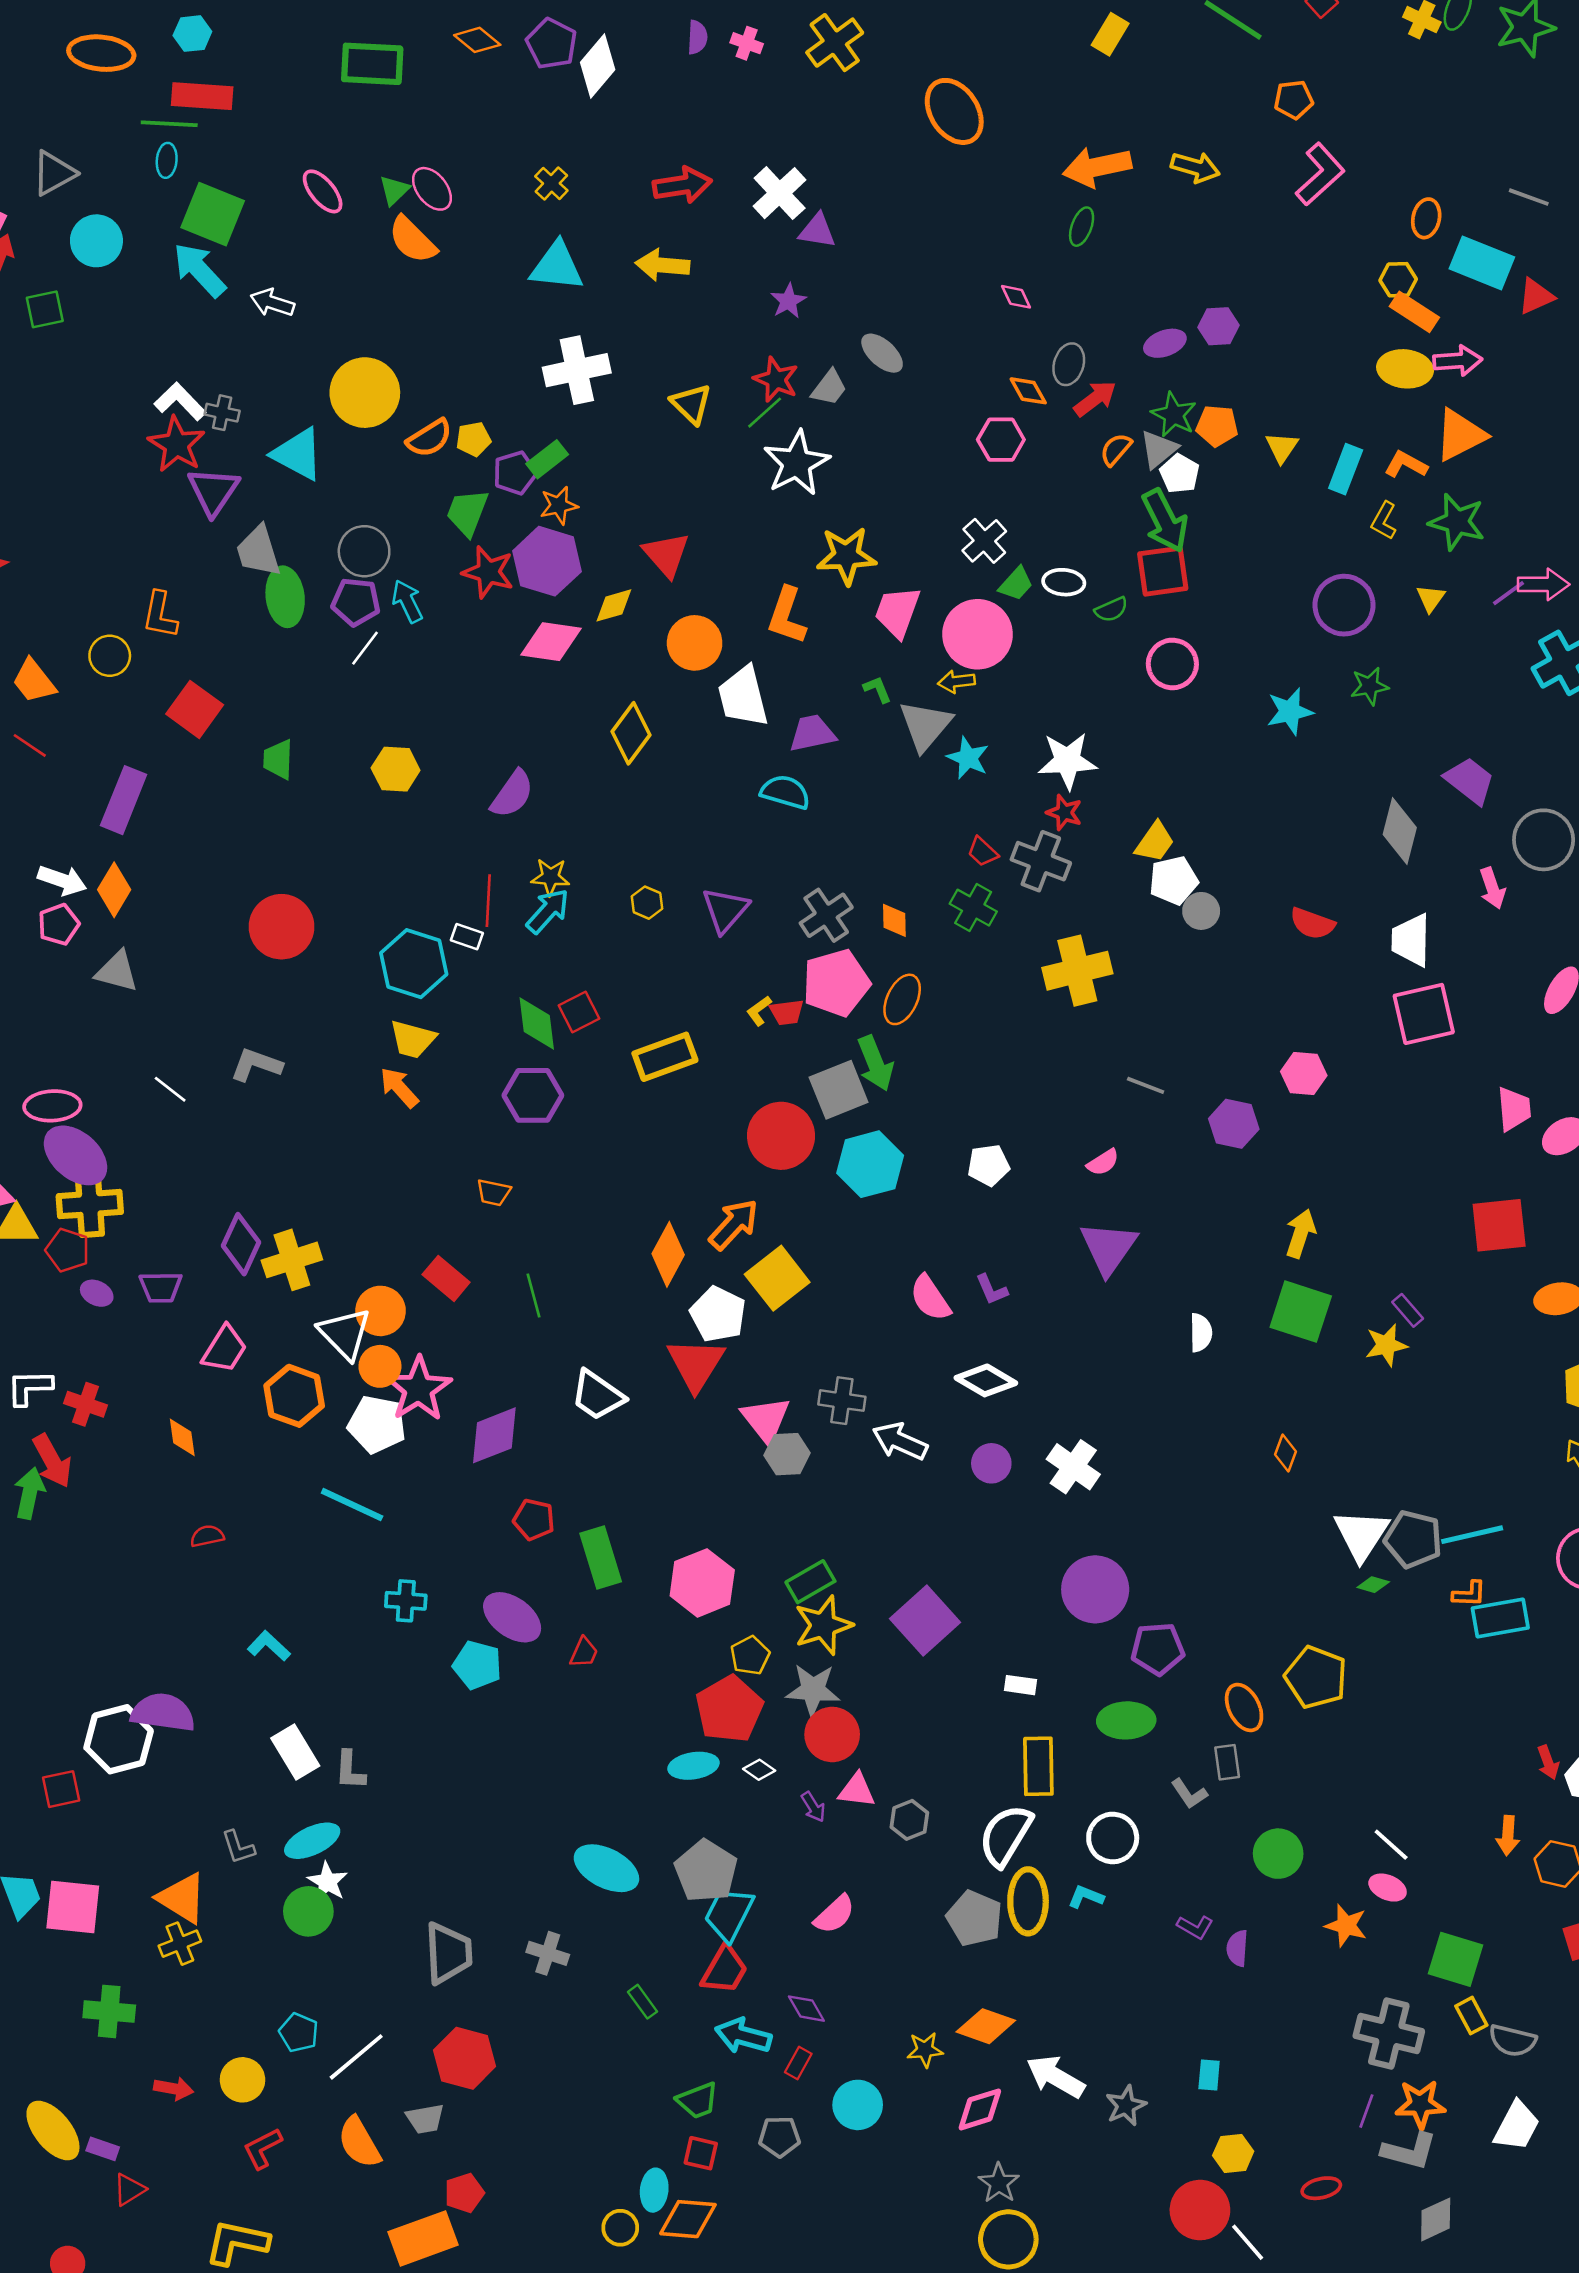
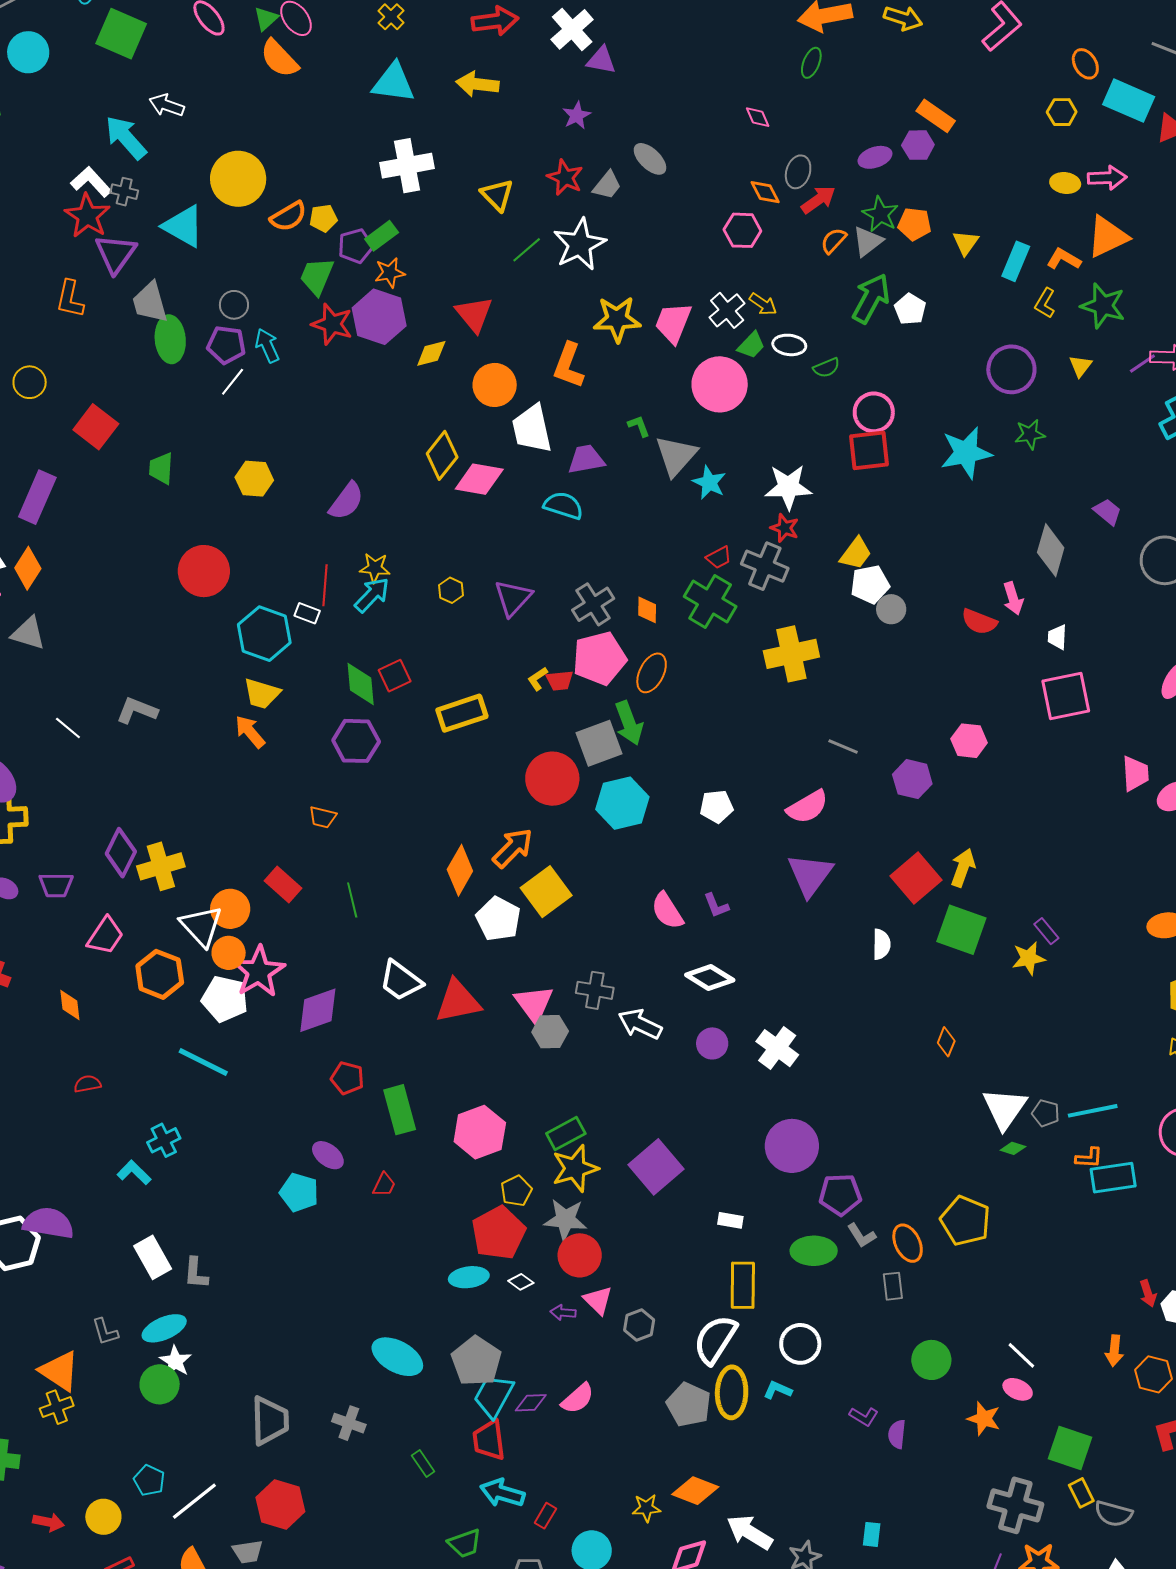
orange ellipse: (1426, 218) -> (1085, 64), turned -44
cyan arrow: (199, 270) -> (126, 138), moved
orange rectangle: (1414, 312) -> (936, 116), moved
yellow ellipse: (1405, 369) -> (1065, 183), size x0.7
green line: (765, 413) -> (527, 250), moved
white pentagon: (1180, 474) -> (910, 309), moved
green arrow: (1165, 521) -> (871, 298), turned -126
gray circle: (364, 551) -> (234, 305), size x0.7
red square: (1163, 571) -> (869, 450), moved
pink trapezoid: (897, 612) -> (673, 323), moved
orange L-shape: (160, 615) -> (70, 299), moved
pink diamond: (551, 642) -> (479, 479), moved
yellow arrow: (956, 682) -> (763, 304), moved, turned -140
cyan star: (1290, 711) -> (966, 453), size x1.4
purple trapezoid: (1470, 781) -> (1107, 512), size x0.7
red trapezoid: (983, 852) -> (719, 557), turned -72
pink arrow: (1492, 888) -> (1013, 598), moved
green cross: (973, 908) -> (710, 601), size x1.4
red circle: (282, 927) -> (204, 571), moved
white trapezoid: (1411, 940) -> (1057, 637), size x0.6
pink semicircle: (1103, 1162) -> (808, 807), size x1.6
red square: (1499, 1225) -> (916, 878), moved, turned -36
red triangle: (696, 1364) -> (458, 1001), moved, turned 45
gray pentagon: (1413, 1539) -> (1046, 1113), size x0.6
cyan cross: (406, 1601) -> (164, 1140), moved, turned -32
purple ellipse: (512, 1617) -> (328, 1155), size x0.7
pink triangle: (857, 1790) -> (598, 1300), turned 36
gray L-shape: (1189, 1794) -> (862, 1235), moved
purple arrow: (813, 1807) -> (563, 1313), turned 125
red trapezoid: (725, 1970) -> (489, 1440), turned 141
purple diamond: (806, 2009) -> (531, 1403), moved, turned -64

